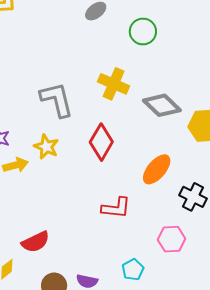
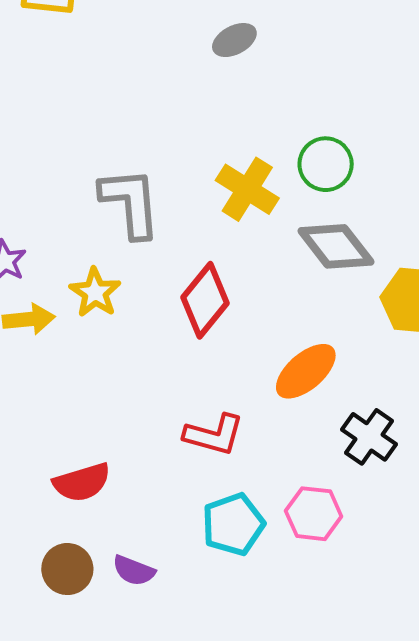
green circle: (143, 31) -> (326, 164), moved
red semicircle: (36, 242) -> (82, 482), moved
cyan pentagon: (133, 270) -> (233, 524), moved, size x1.4

